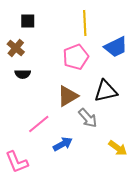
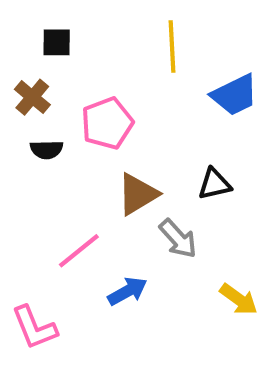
pink pentagon: (76, 57) -> (107, 123), moved
black triangle: (106, 91) -> (214, 184), size x0.7

